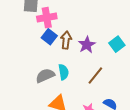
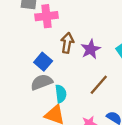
blue square: (49, 37) -> (43, 62), moved
cyan semicircle: (64, 72) -> (61, 94), moved

